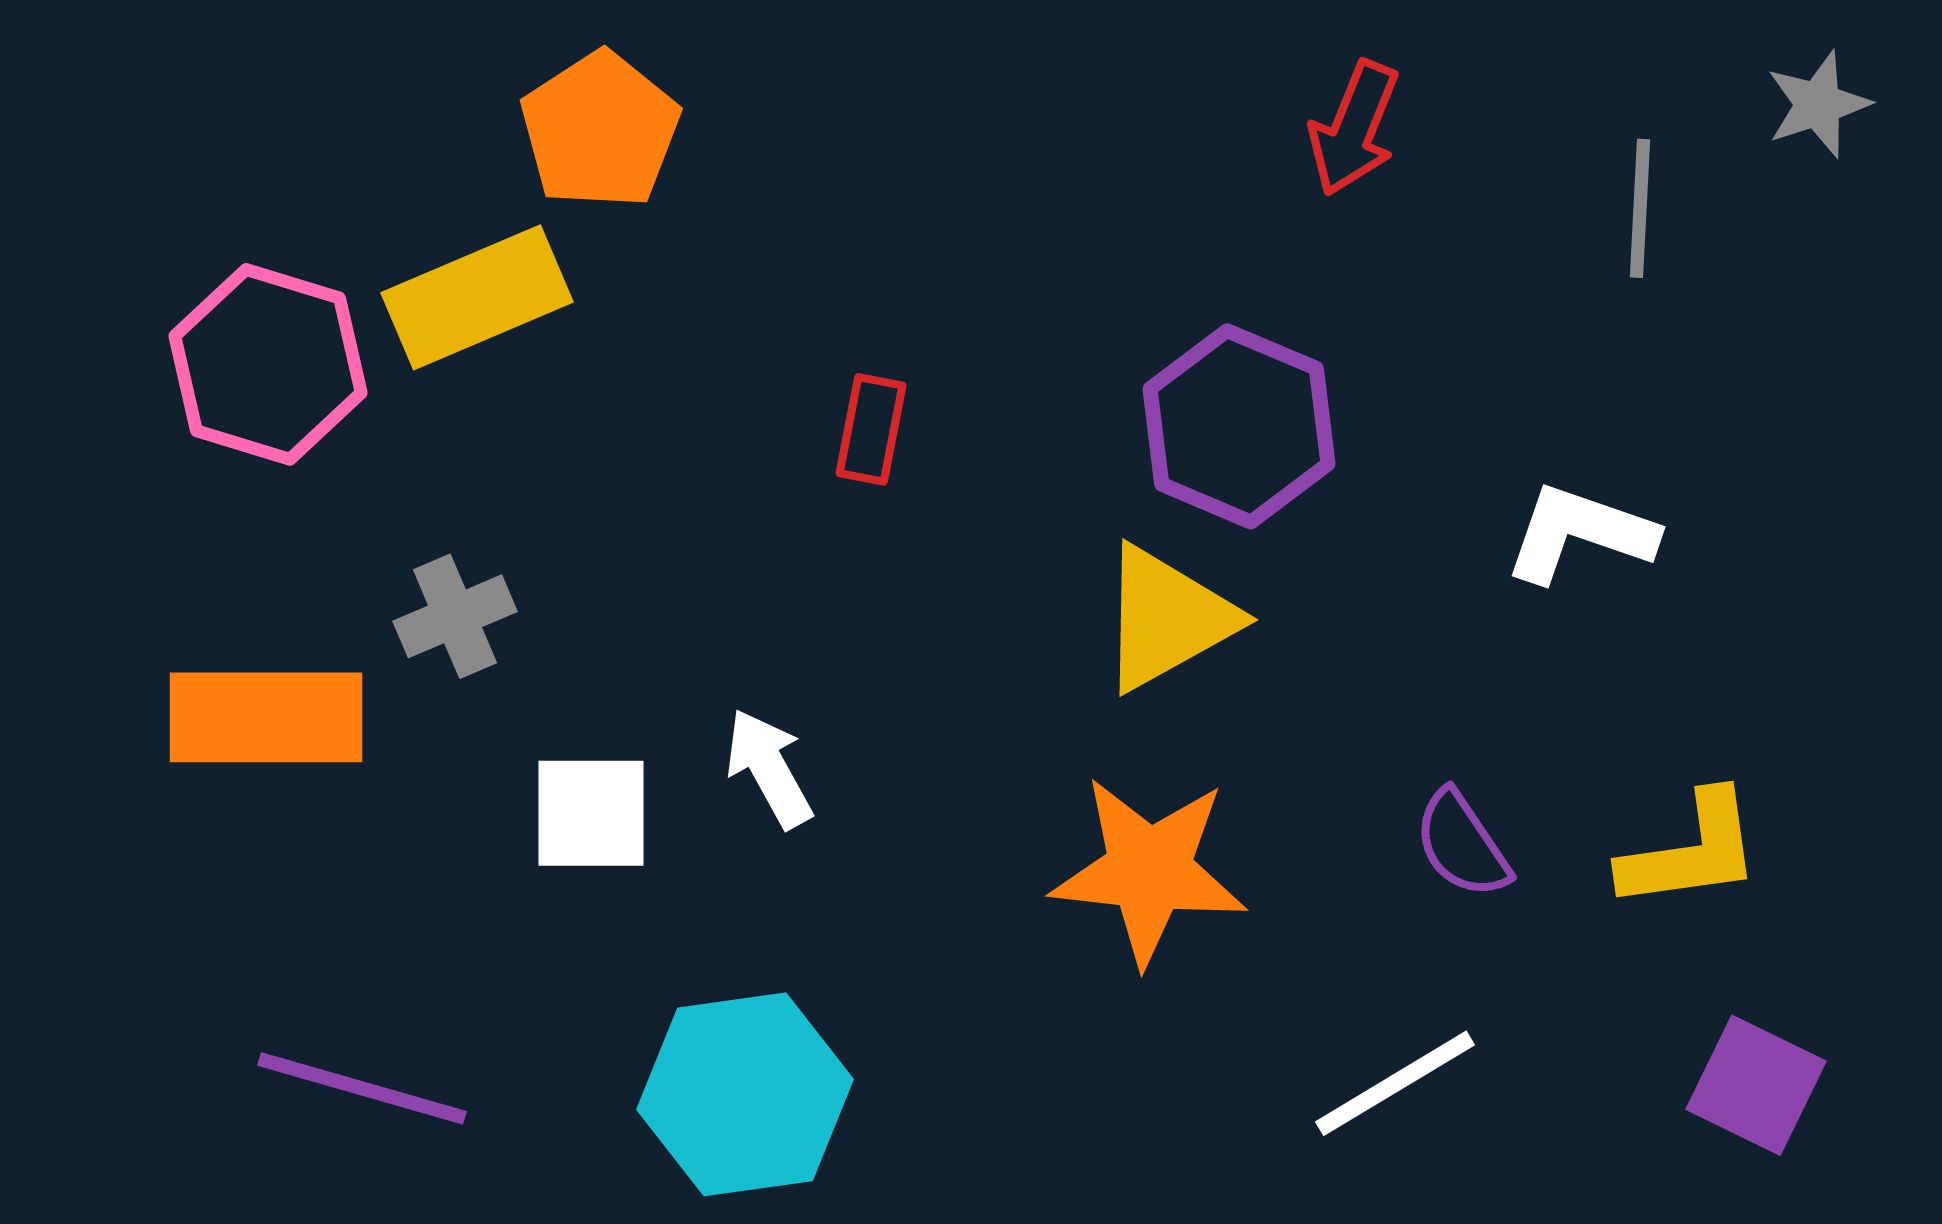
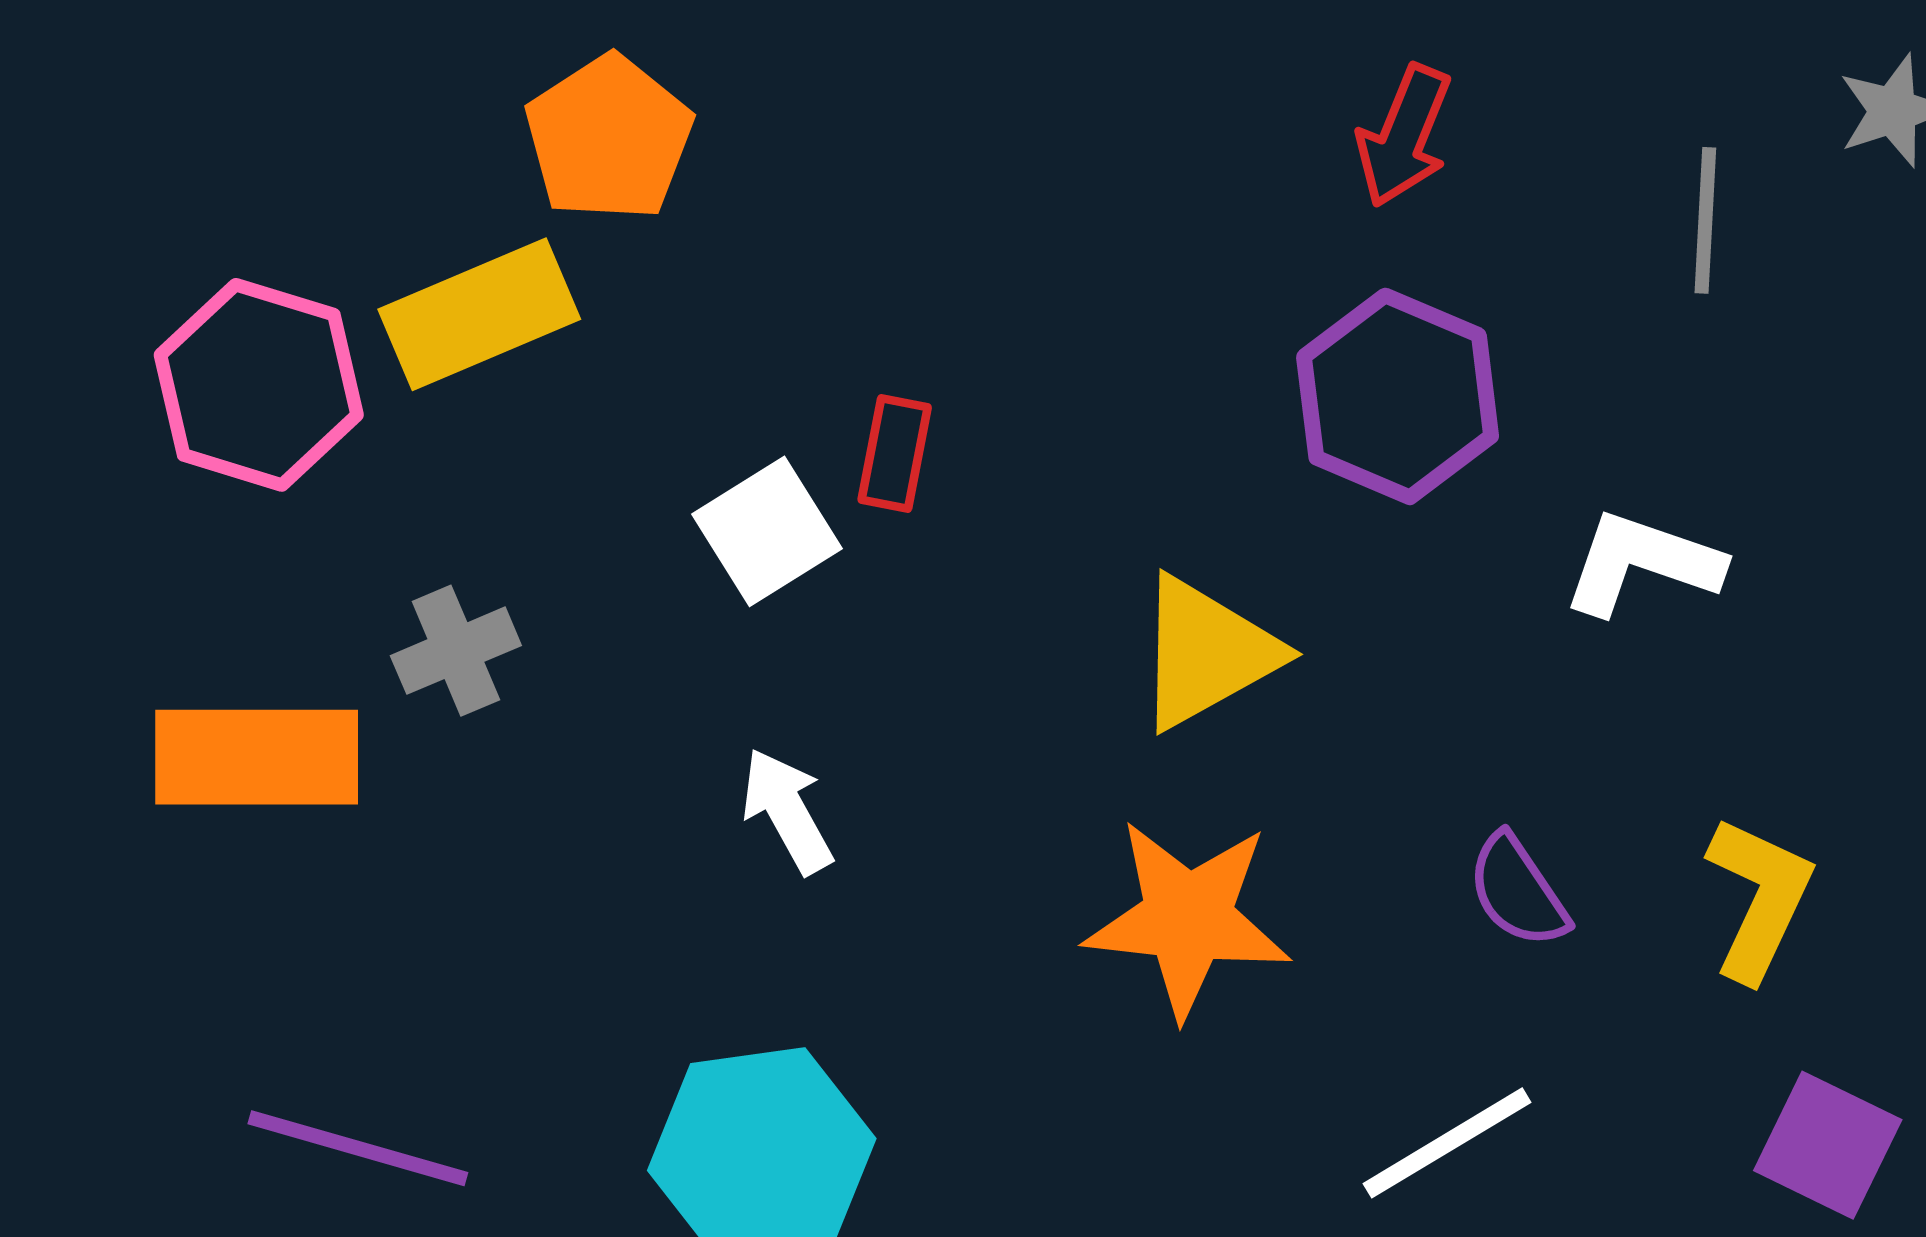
purple hexagon: (1239, 426) -> (1398, 396), moved
white square: (591, 813) -> (767, 531), moved, turned -32
yellow L-shape: (1691, 851) -> (1759, 898), turned -57

